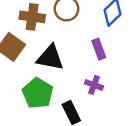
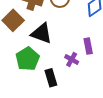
purple rectangle: (99, 49) -> (88, 46), moved

